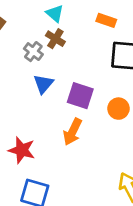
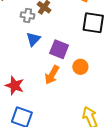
gray cross: (33, 52) -> (28, 15), turned -32
orange circle: (118, 109) -> (80, 67), moved

